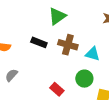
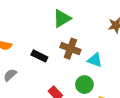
black rectangle: (39, 42) -> (39, 56), moved

